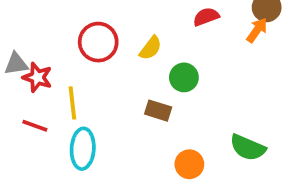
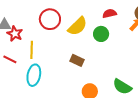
yellow semicircle: (151, 48) -> (78, 26), size x1.5
green circle: (184, 77) -> (101, 34), moved

